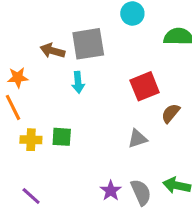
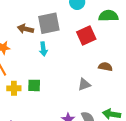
red square: (145, 86) -> (86, 35), moved
brown semicircle: (171, 113) -> (105, 67), turned 64

